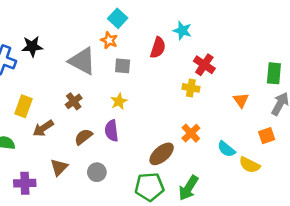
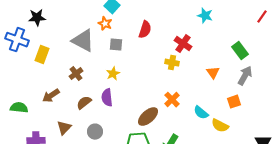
cyan star: (182, 31) -> (205, 16), moved
black star: (32, 46) -> (37, 18), moved
green rectangle: (274, 73) -> (240, 51), turned -42
yellow rectangle: (24, 106) -> (42, 55), moved

